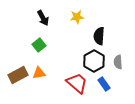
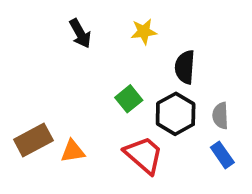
green square: (39, 45) -> (129, 99), moved
orange triangle: (39, 73) -> (73, 151), moved
blue rectangle: (104, 84) -> (222, 155), moved

